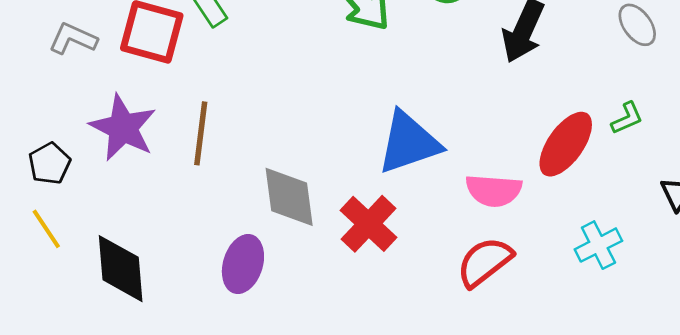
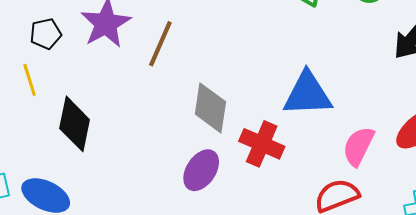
pink semicircle: (494, 190) -> (358, 146), turned 96
red cross: (369, 224) -> (262, 144), turned -36
purple ellipse: (243, 264) -> (201, 170), moved

